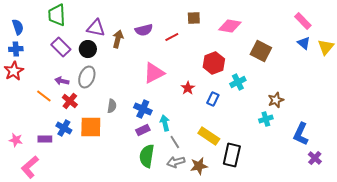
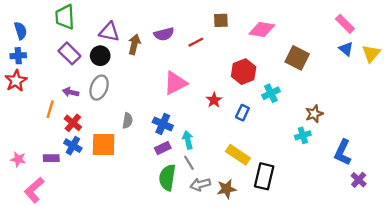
orange line: (44, 96) -> (50, 109), turned 70
red cross: (70, 101) -> (73, 123), moved
gray line: (175, 142) -> (189, 163), moved

